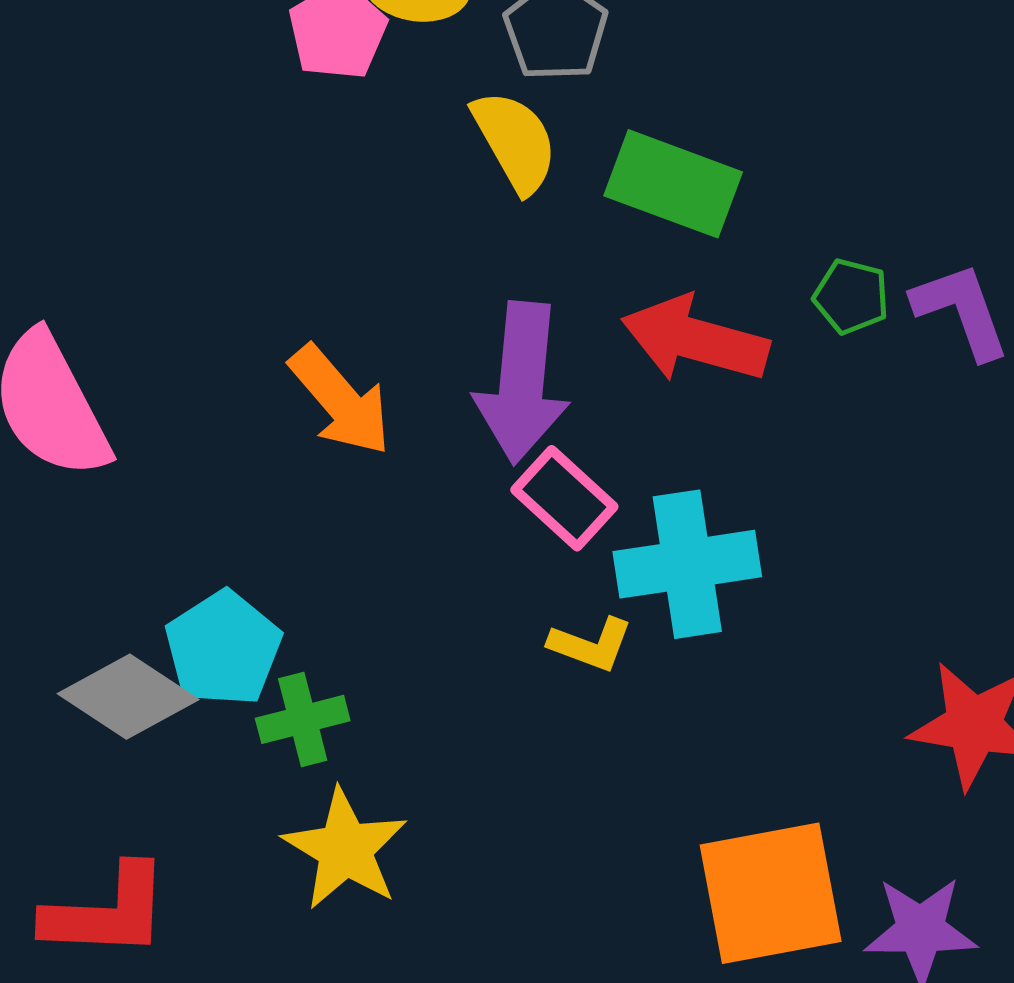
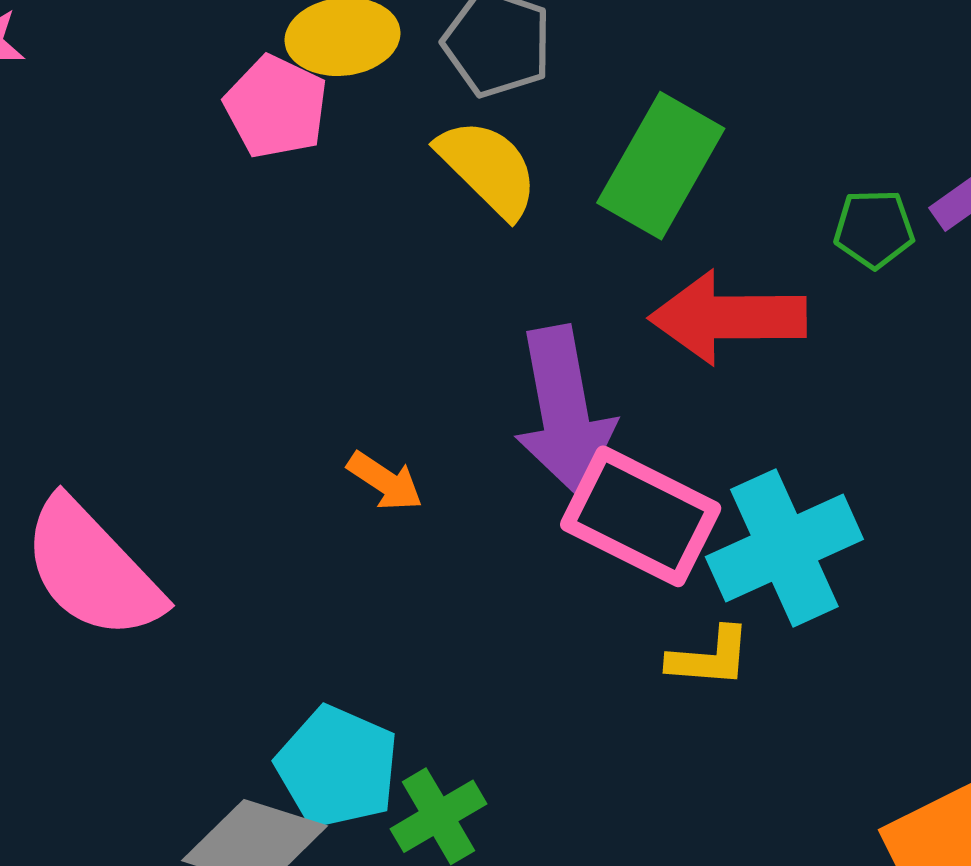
green rectangle: (673, 184) -> (661, 166), turned -65
orange arrow: (340, 400) -> (385, 481), size x0.6
pink rectangle: (564, 498) -> (641, 516), size x1.4

